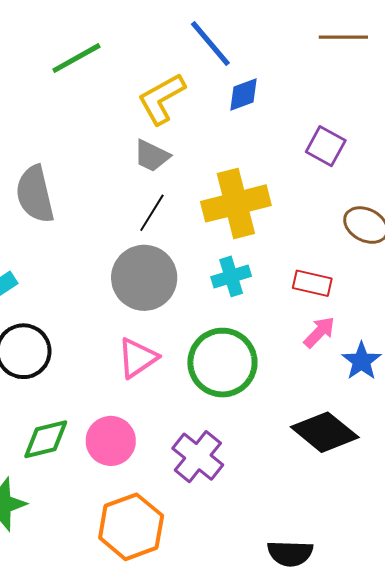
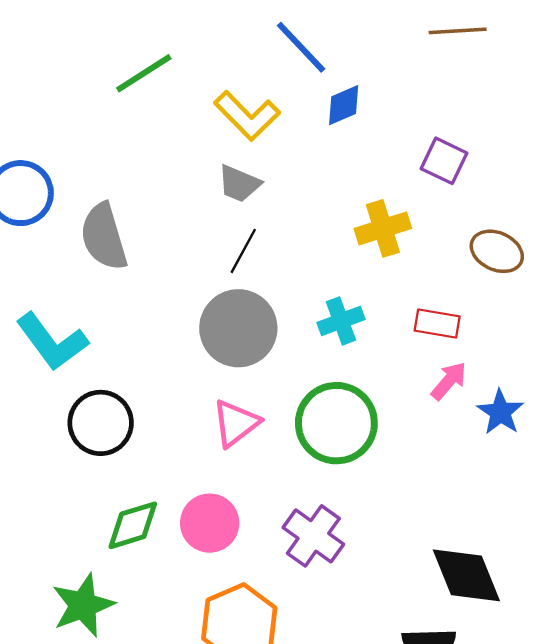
yellow L-shape: (162, 99) -> (247, 116), turned -102
yellow cross: (236, 203) -> (383, 228), moved, size x0.7
black diamond: (325, 432) -> (466, 575), moved, turned 32

